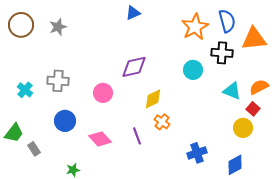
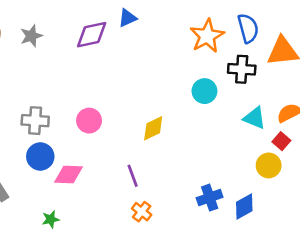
purple diamond: (134, 67) -> (92, 35), moved
gray cross: (58, 81) -> (35, 121), moved
orange cross: (162, 122) -> (142, 212), moved
pink diamond: (100, 139) -> (69, 174), moved, turned -45
blue diamond: (235, 165) -> (244, 207), moved

